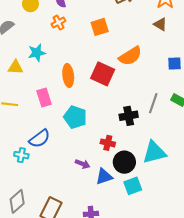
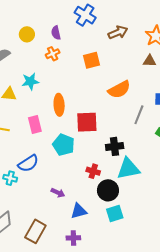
brown triangle: (160, 24) -> (150, 61), turned -32
red square: (103, 74) -> (87, 122), moved, turned -30
gray line: (153, 103) -> (139, 115), moved
cyan triangle: (154, 152) -> (128, 169), moved
purple arrow: (83, 164) -> (58, 193), moved
blue triangle: (104, 177) -> (79, 211), moved

